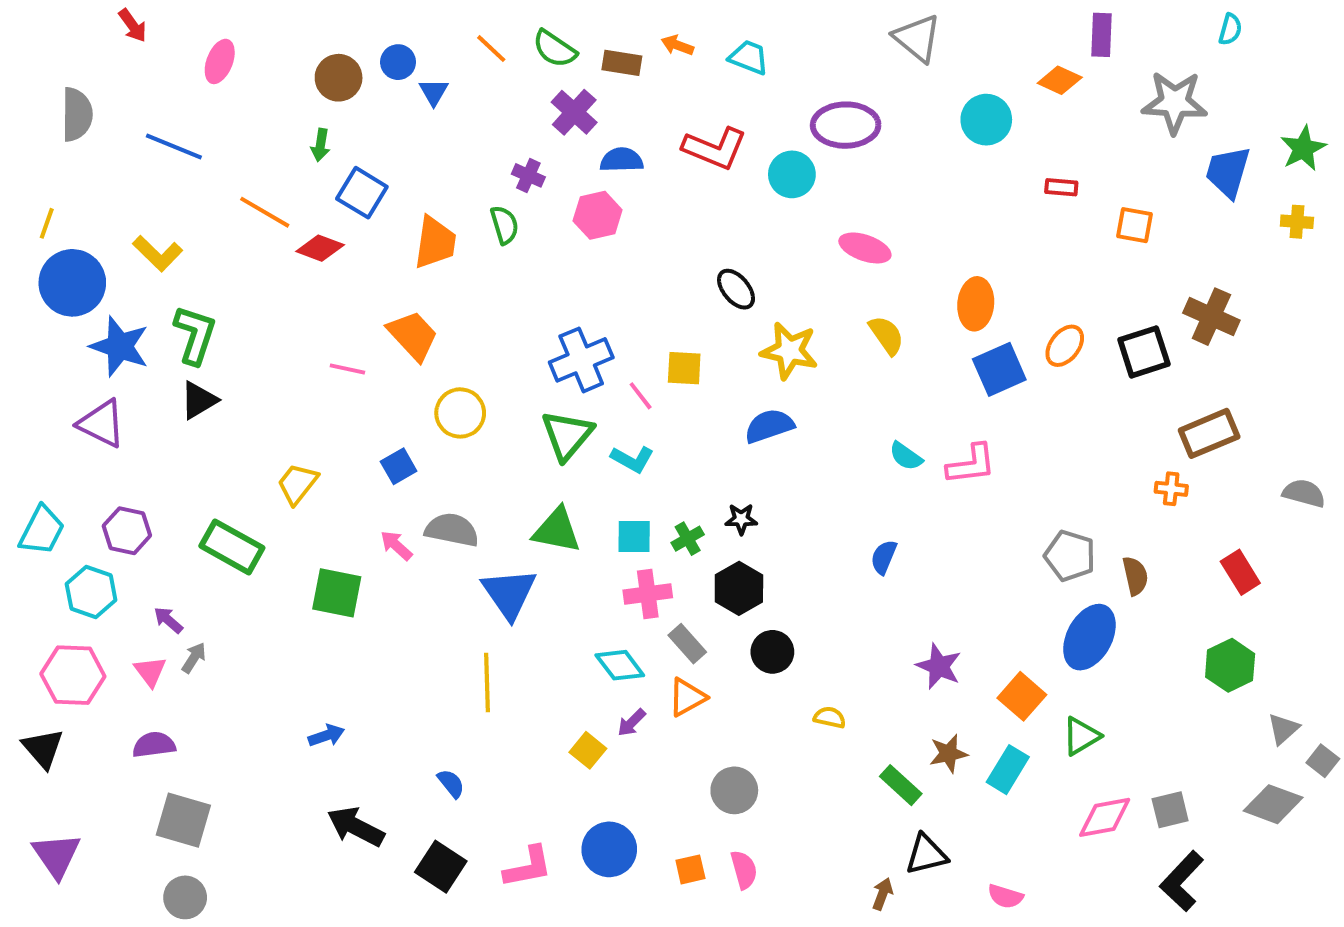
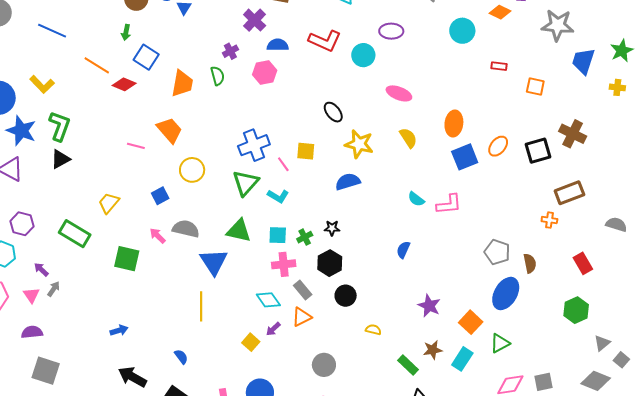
purple ellipse: (846, 125) -> (391, 31), size x0.7
purple cross: (528, 175) -> (230, 51), turned 35

